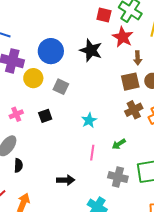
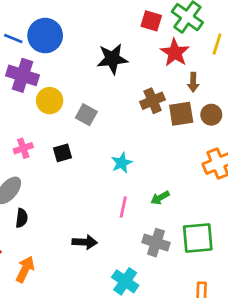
black star: (91, 50) -> (112, 59), moved, turned -30
blue circle: (51, 51) -> (45, 36), moved
brown cross: (134, 110) -> (153, 101), moved

